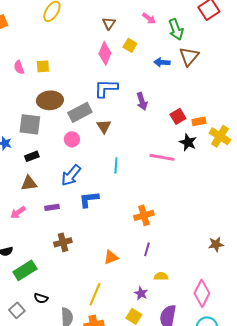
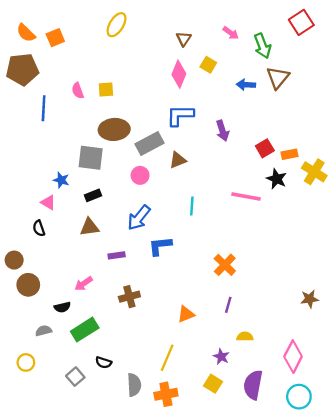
brown triangle: (104, 126) -> (178, 160), turned 42
pink arrow: (18, 212) -> (84, 284), moved
orange cross: (144, 215) -> (225, 265), turned -30

